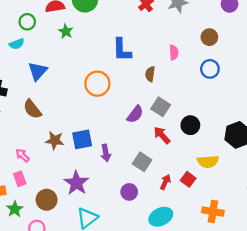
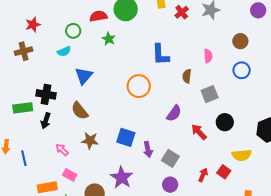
gray square: (161, 107) -> (210, 94), moved, turned 36
blue square: (82, 139) -> (126, 137), turned 30
brown star: (55, 140) -> (90, 141), moved
pink arrow: (22, 155) -> (62, 150), moved
gray square: (142, 162) -> (170, 158), moved
pink rectangle: (20, 179) -> (70, 175), turned -40

